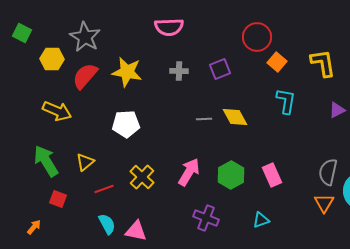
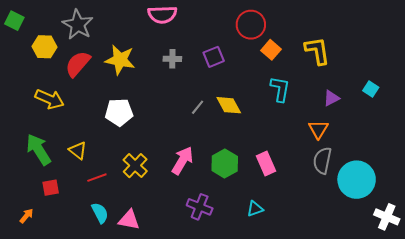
gray line: (204, 119) -> (198, 107), turned -49
yellow triangle: (85, 162) -> (78, 150), turned -42
red square: (58, 199) -> (51, 188), turned -30
orange triangle: (324, 203) -> (318, 129), moved

